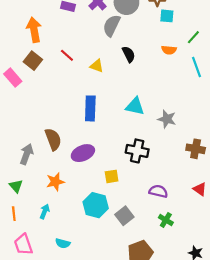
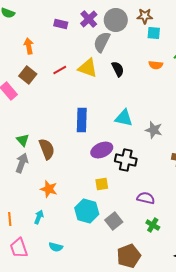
orange arrow: (34, 30) -> (29, 46), size x0.7
red line: (67, 55) -> (60, 70), turned -72
yellow triangle: (97, 66) -> (88, 68), moved, size x1.5
purple ellipse: (83, 153) -> (102, 150), moved
orange star: (55, 182) -> (49, 189), turned 30
green triangle: (16, 186) -> (23, 140), moved

